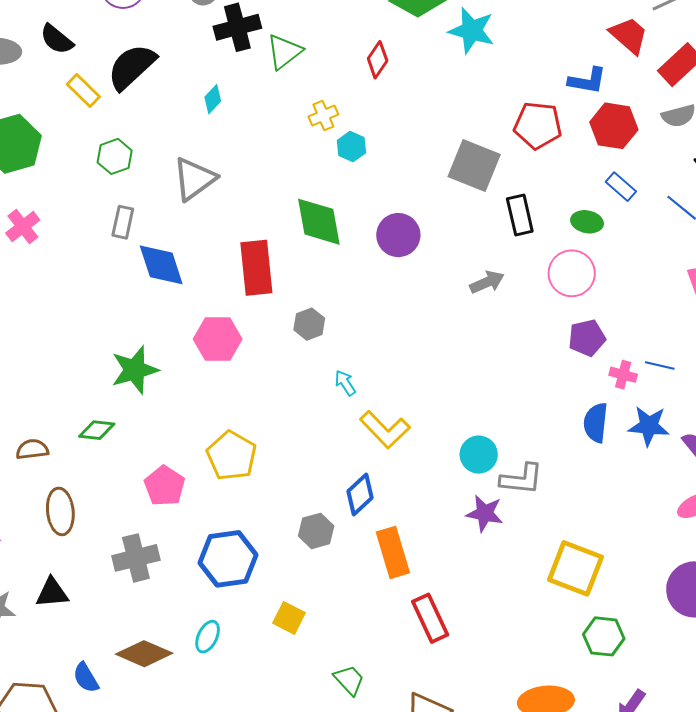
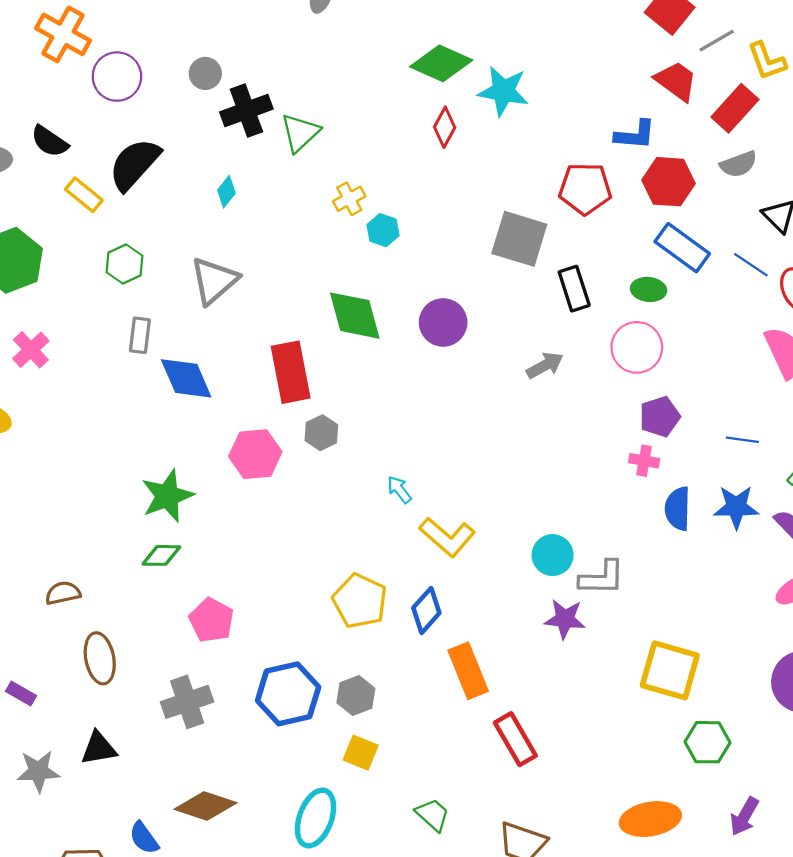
red diamond: (378, 60) -> (445, 127), moved
blue rectangle: (621, 187) -> (682, 248), size x1.6
gray hexagon: (309, 324) -> (321, 433), moved
pink cross: (623, 375) -> (644, 461), moved
green diamond: (97, 430) -> (161, 555), moved
yellow pentagon: (232, 456) -> (360, 601), moved
gray hexagon: (316, 531) -> (356, 696), moved
cyan ellipse: (208, 637) -> (316, 818), moved, size x1.6

